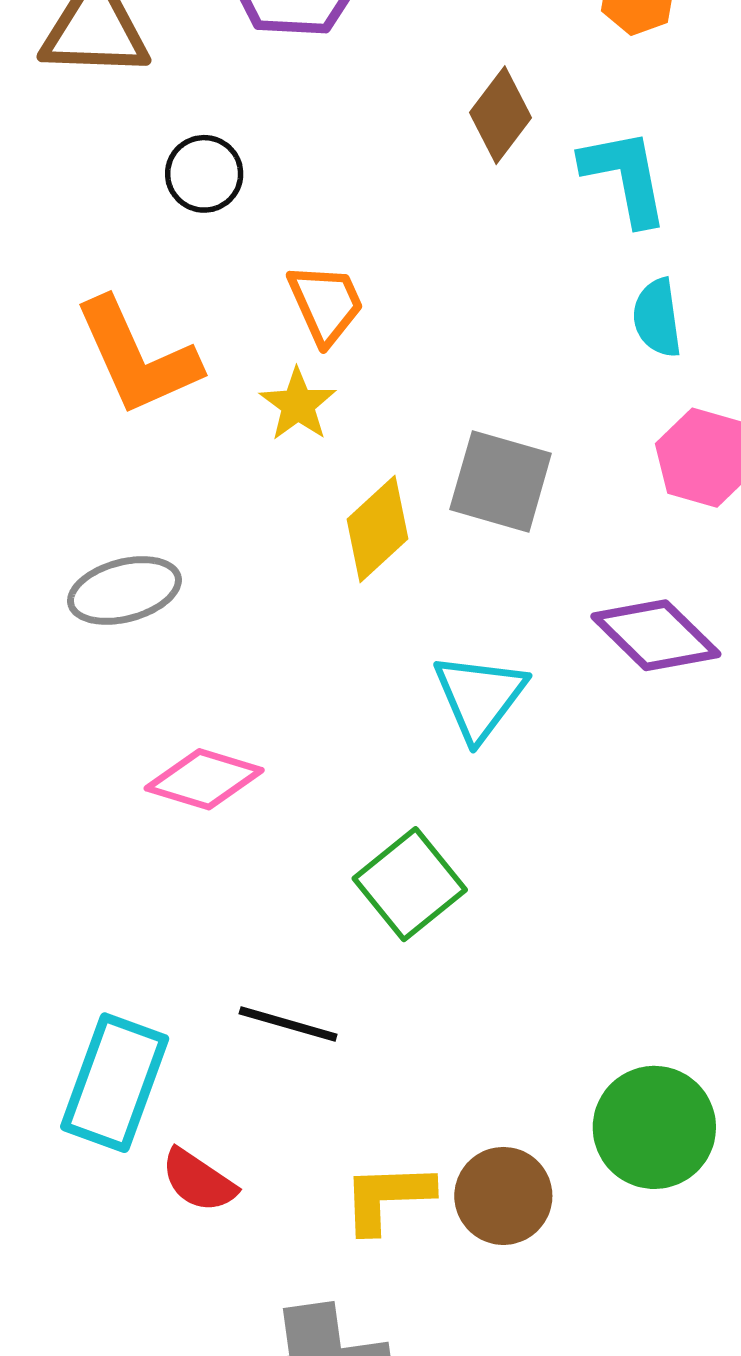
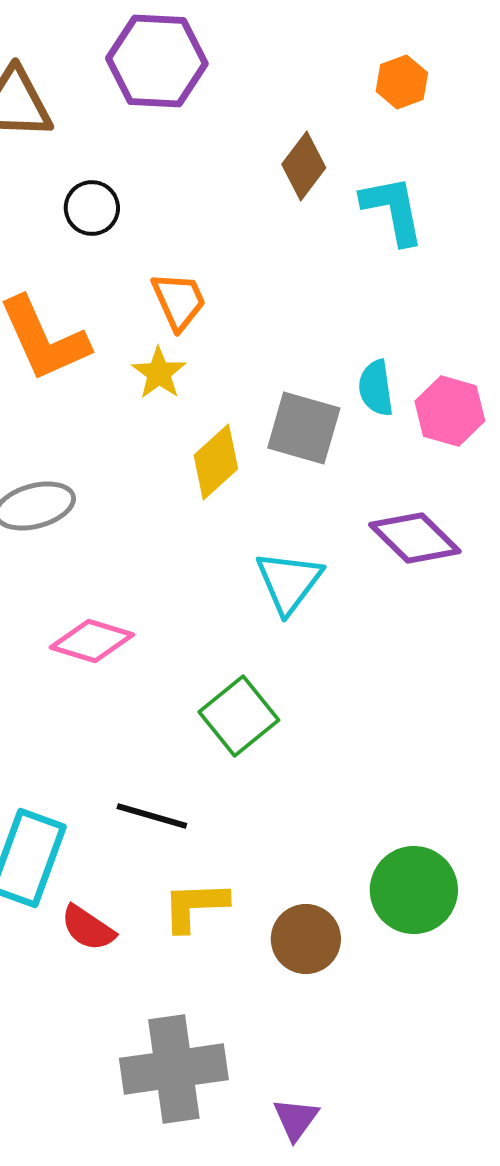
cyan semicircle: (657, 318) -> (376, 388), moved
yellow L-shape: (387, 1197) -> (195, 906), moved

